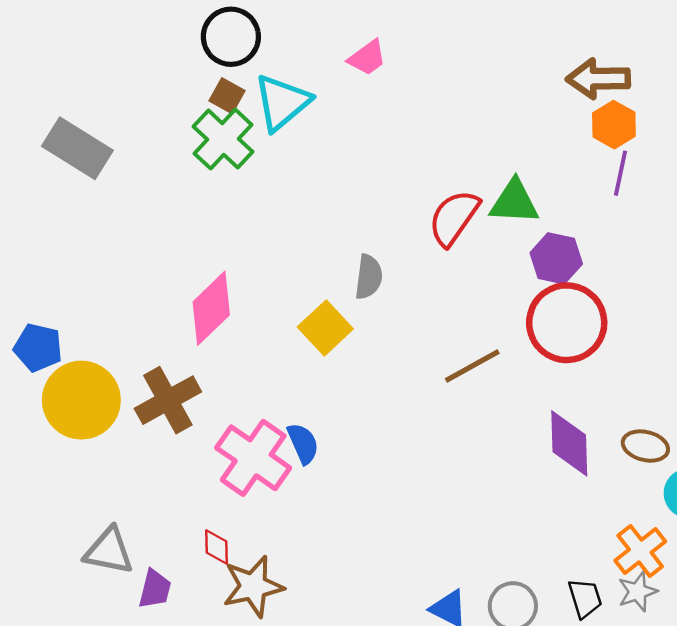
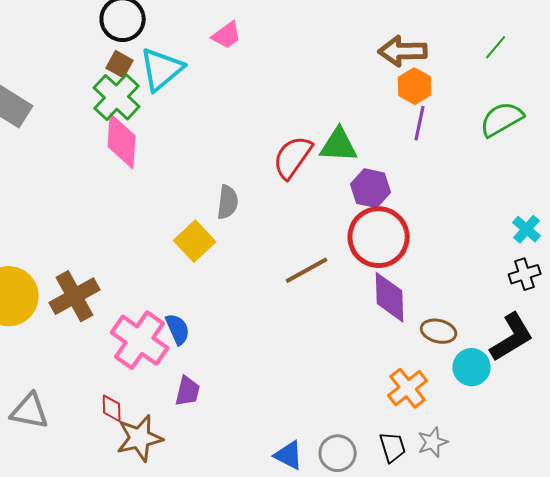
pink diamond: (211, 308) -> (122, 141), moved, turned -42
purple diamond: (569, 443) -> (390, 297), moved
orange cross: (640, 551) -> (408, 388), moved
purple trapezoid: (155, 589) -> (188, 391), moved

